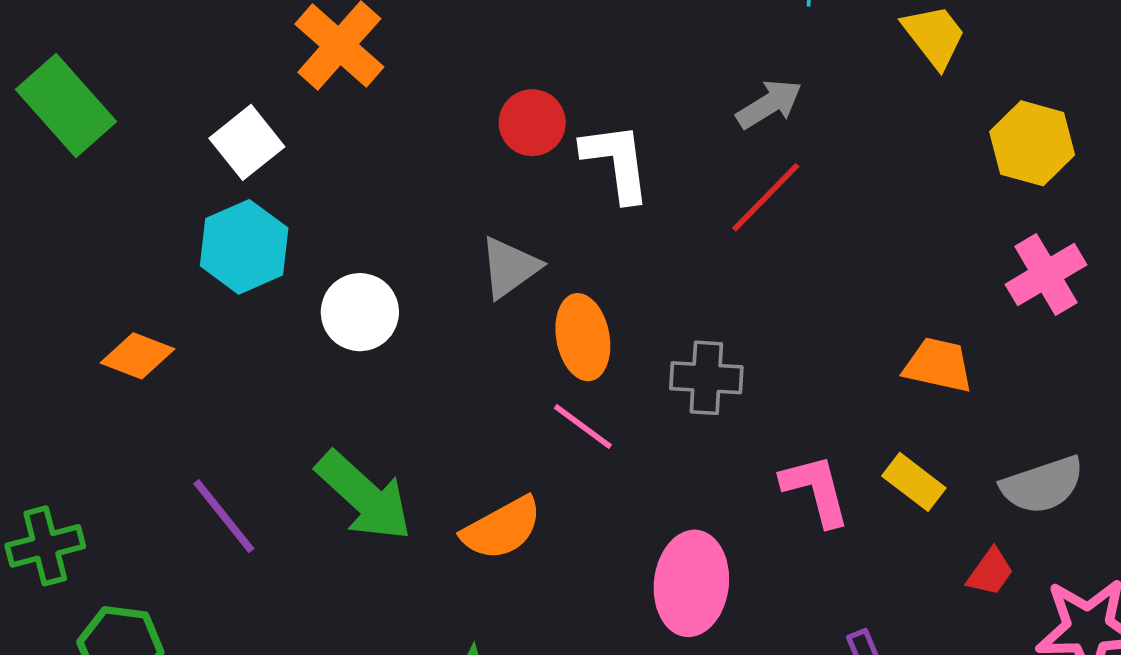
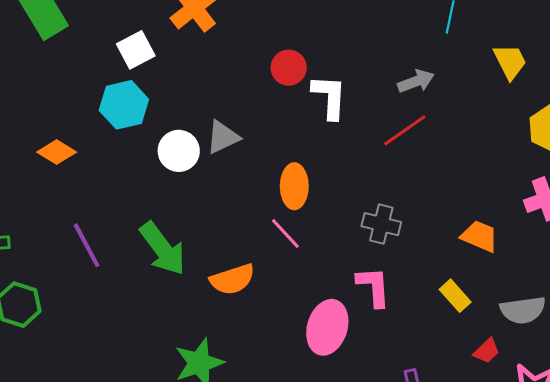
gray triangle: (510, 267) -> (223, 137), moved
gray cross: (706, 378) -> (381, 224), moved
pink L-shape: (816, 490) -> (374, 287), moved

